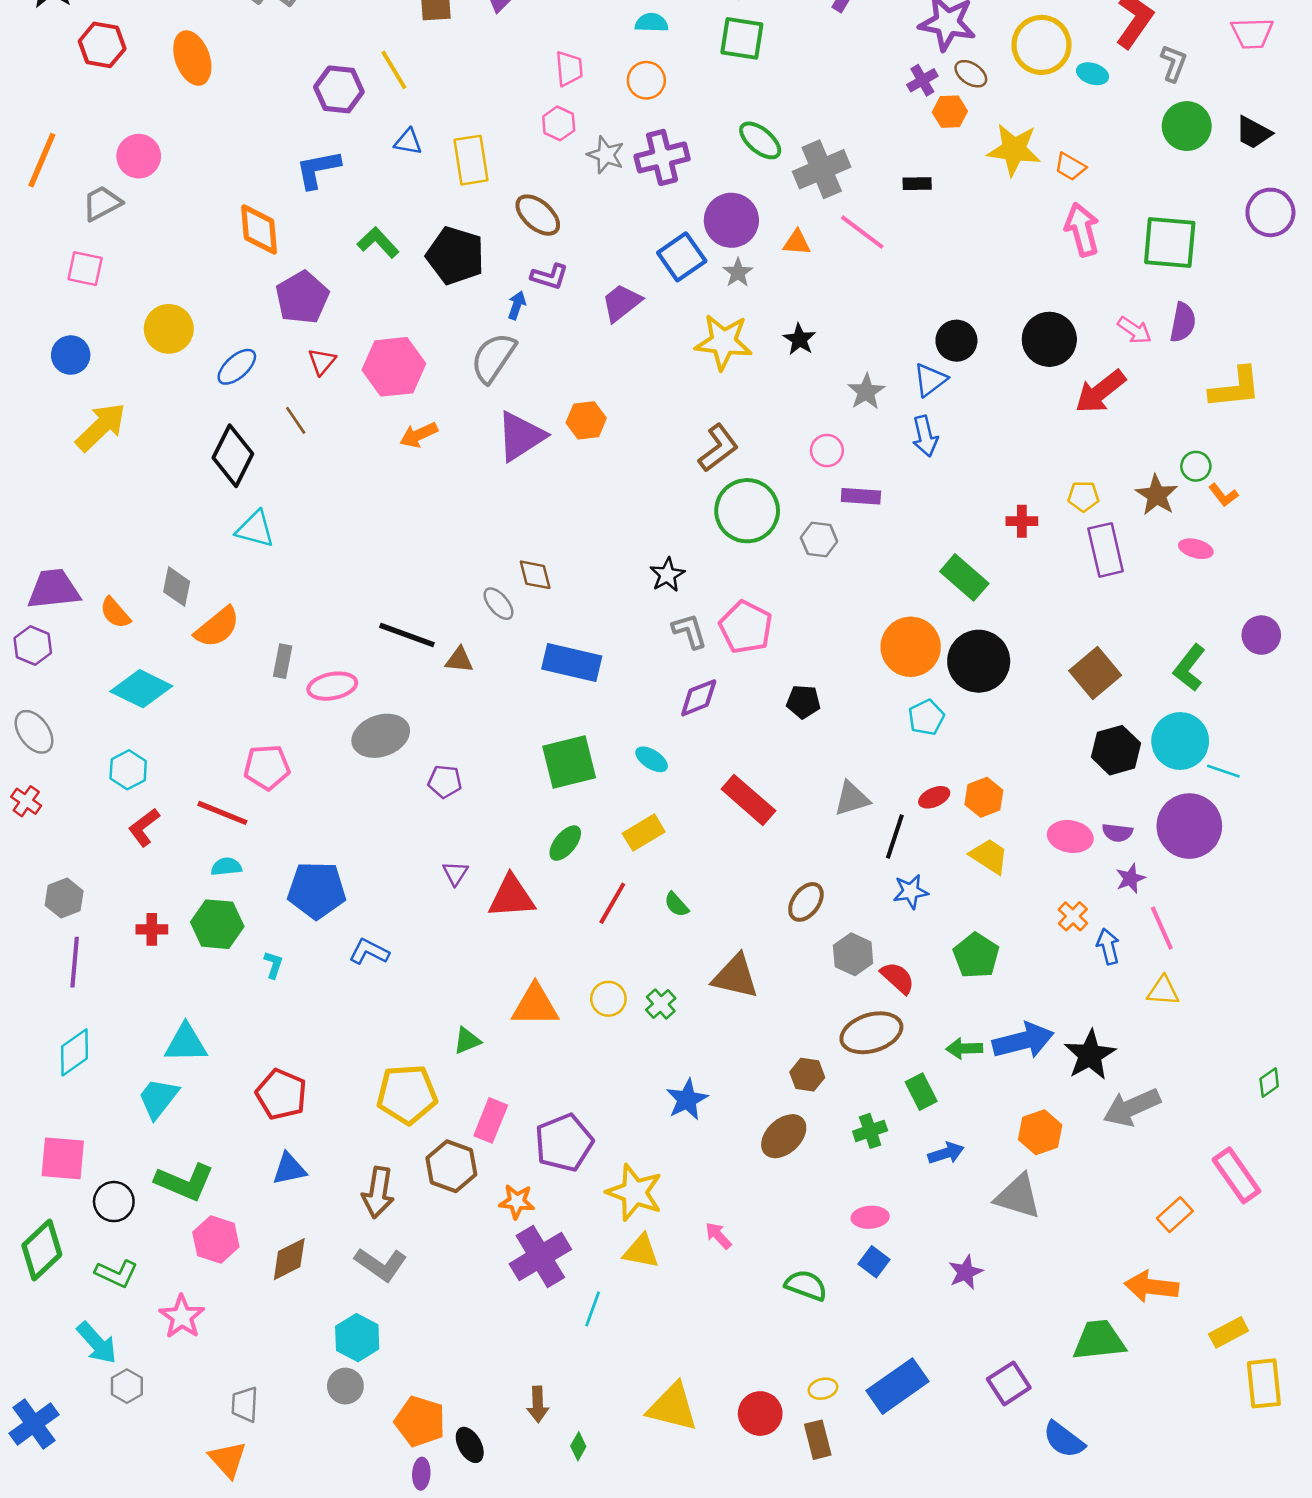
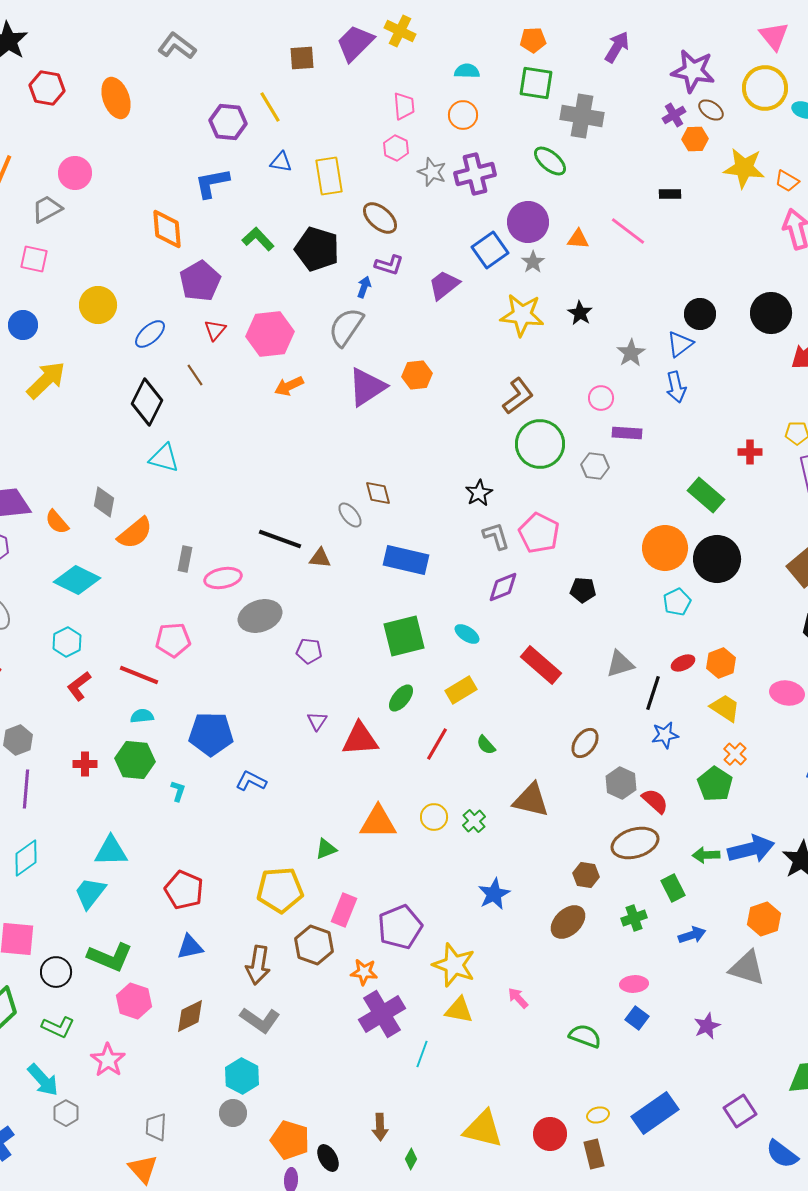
gray cross: (822, 169) -> (582, 116), moved, turned 33
orange cross: (1073, 916) -> (735, 754), moved

